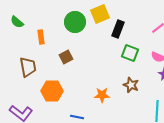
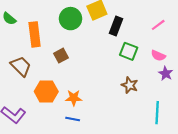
orange rectangle: (41, 37) -> (35, 34), size x1.6
brown trapezoid: (28, 67) -> (21, 66), turned -35
orange star: (102, 95) -> (74, 98), moved

